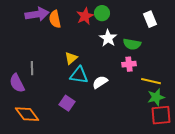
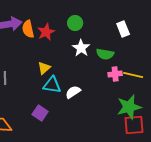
red star: (85, 16) -> (46, 32), moved
pink cross: (129, 64) -> (115, 74), moved
yellow line: (151, 81) -> (133, 75), moved
green star: (156, 97) -> (129, 107), size x1.4

